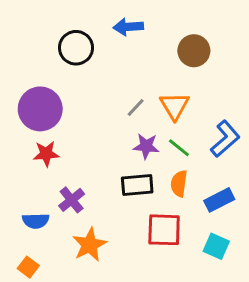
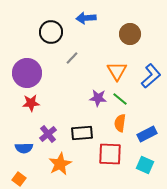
gray line: (136, 107) -> (72, 58), moved
blue L-shape: (225, 139) -> (151, 76), moved
black rectangle: (137, 185) -> (82, 133), moved

